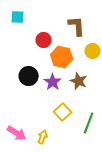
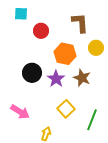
red circle: (44, 40) -> (41, 31), moved
pink arrow: (17, 133) -> (20, 112), moved

